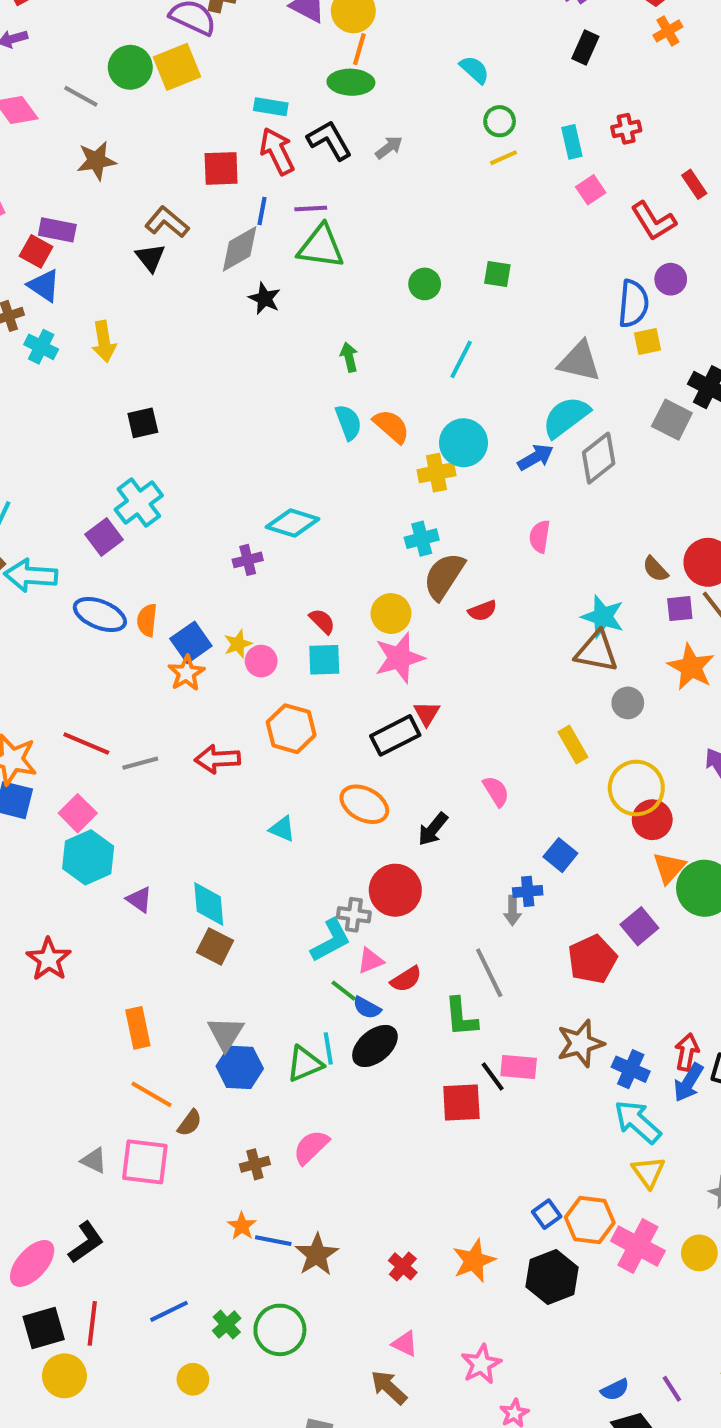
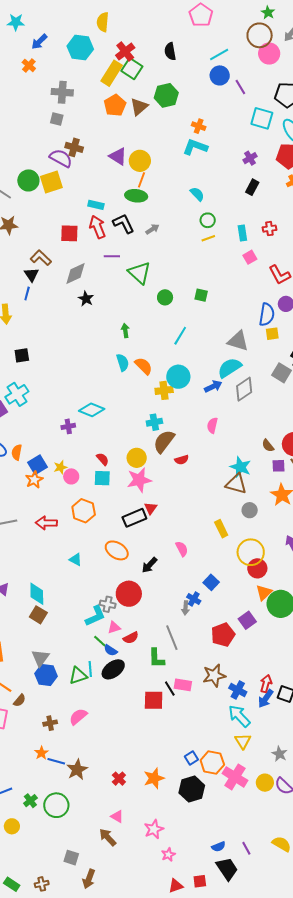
blue line: (262, 211) -> (27, 293), moved
green triangle: (321, 247) -> (140, 273), moved, turned 30
blue cross: (528, 891) -> (194, 599), turned 32

